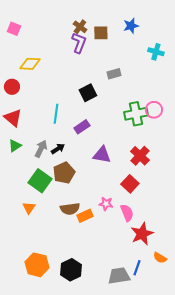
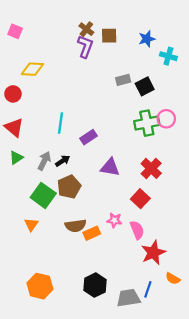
blue star: (131, 26) -> (147, 39), moved
black square: (88, 93) -> (145, 86), moved
black hexagon: (71, 270) -> (95, 285), moved

